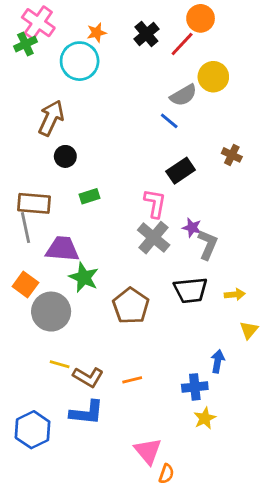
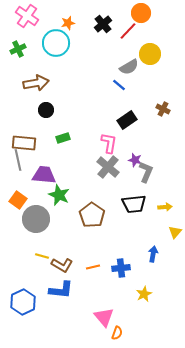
green cross: (25, 44) -> (18, 49), moved
brown arrow: (51, 118) -> (36, 83), turned 55
blue cross: (195, 387) -> (121, 268), moved

